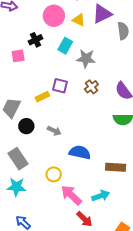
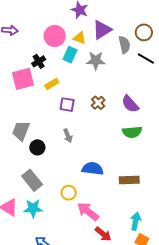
cyan rectangle: (65, 46) -> (70, 55), moved
pink square: (18, 56) -> (23, 79), size x1.6
gray star: (86, 59) -> (96, 61), moved
yellow rectangle: (42, 97) -> (52, 84), moved
gray arrow: (54, 131) -> (68, 136), moved, turned 48
cyan arrow: (101, 196) -> (136, 221), moved, turned -54

